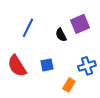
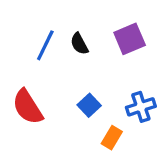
black semicircle: (61, 35) -> (79, 44), moved
blue square: (47, 65) -> (89, 105), moved, turned -32

